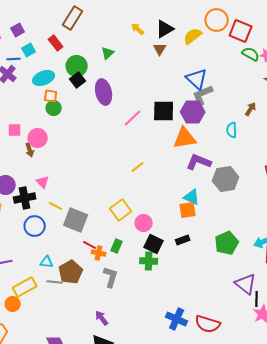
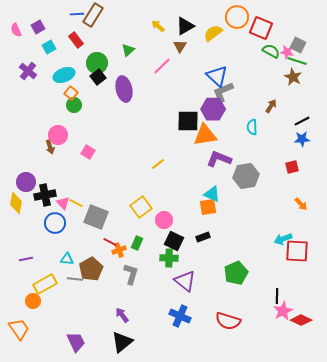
blue line: (14, 59) -> (77, 14), moved
orange square: (51, 96) -> (71, 93), turned 32
black square: (164, 111) -> (188, 121), moved
pink line: (133, 118) -> (162, 66), moved
pink square: (15, 130) -> (88, 152), moved, turned 32
pink triangle: (43, 182) -> (63, 203), moved
green pentagon: (227, 243) -> (236, 273), moved
orange cross: (99, 253) -> (119, 250), turned -32
purple triangle: (246, 284) -> (185, 281), moved
blue cross: (177, 319) -> (180, 316), moved

